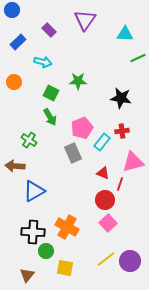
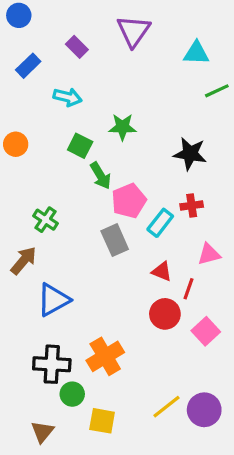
orange circle: (14, 82) -> (16, 144), moved
green arrow: (50, 117) -> (101, 176), moved
pink triangle: (133, 162) -> (209, 254), size x0.7
brown arrow: (15, 166) -> (24, 260), turned 126
pink square: (108, 223) -> (206, 331), moved
orange cross: (67, 227) -> (105, 356), turned 30

